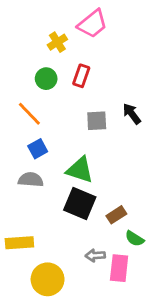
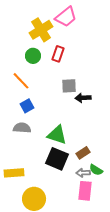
yellow cross: (57, 42) -> (41, 30), size x1.6
black arrow: (132, 114) -> (83, 98), moved, turned -56
green triangle: (80, 170) -> (57, 135), moved
black square: (80, 204) -> (57, 159), moved
gray arrow: (95, 255) -> (83, 173), moved

